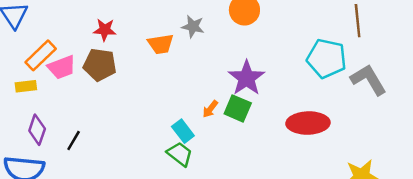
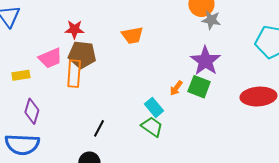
gray star: (193, 26) -> (211, 20), moved
red star: (105, 30) -> (74, 29), moved
orange rectangle: (41, 55) -> (74, 74), moved, turned -40
black line: (74, 141) -> (99, 128), moved

